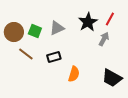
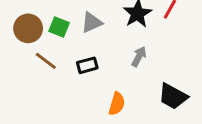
gray arrow: (104, 39) -> (139, 56), moved
orange semicircle: (74, 74) -> (117, 104), moved

